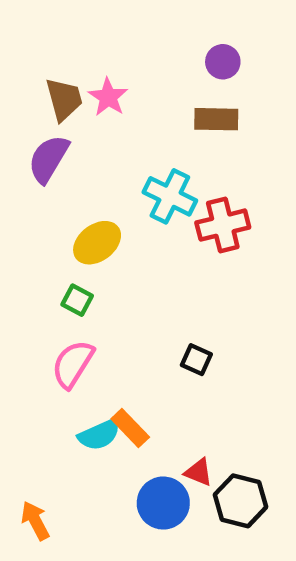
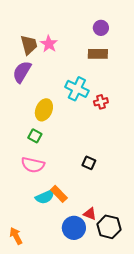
red cross: (223, 225) -> (101, 102), size x0.6
yellow ellipse: (97, 243) -> (44, 110), turned -30
pink semicircle: (73, 364) -> (33, 165), turned -110

